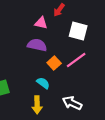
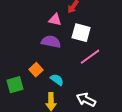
white square: (78, 31) -> (81, 33), moved
orange square: (54, 63) -> (36, 70), moved

